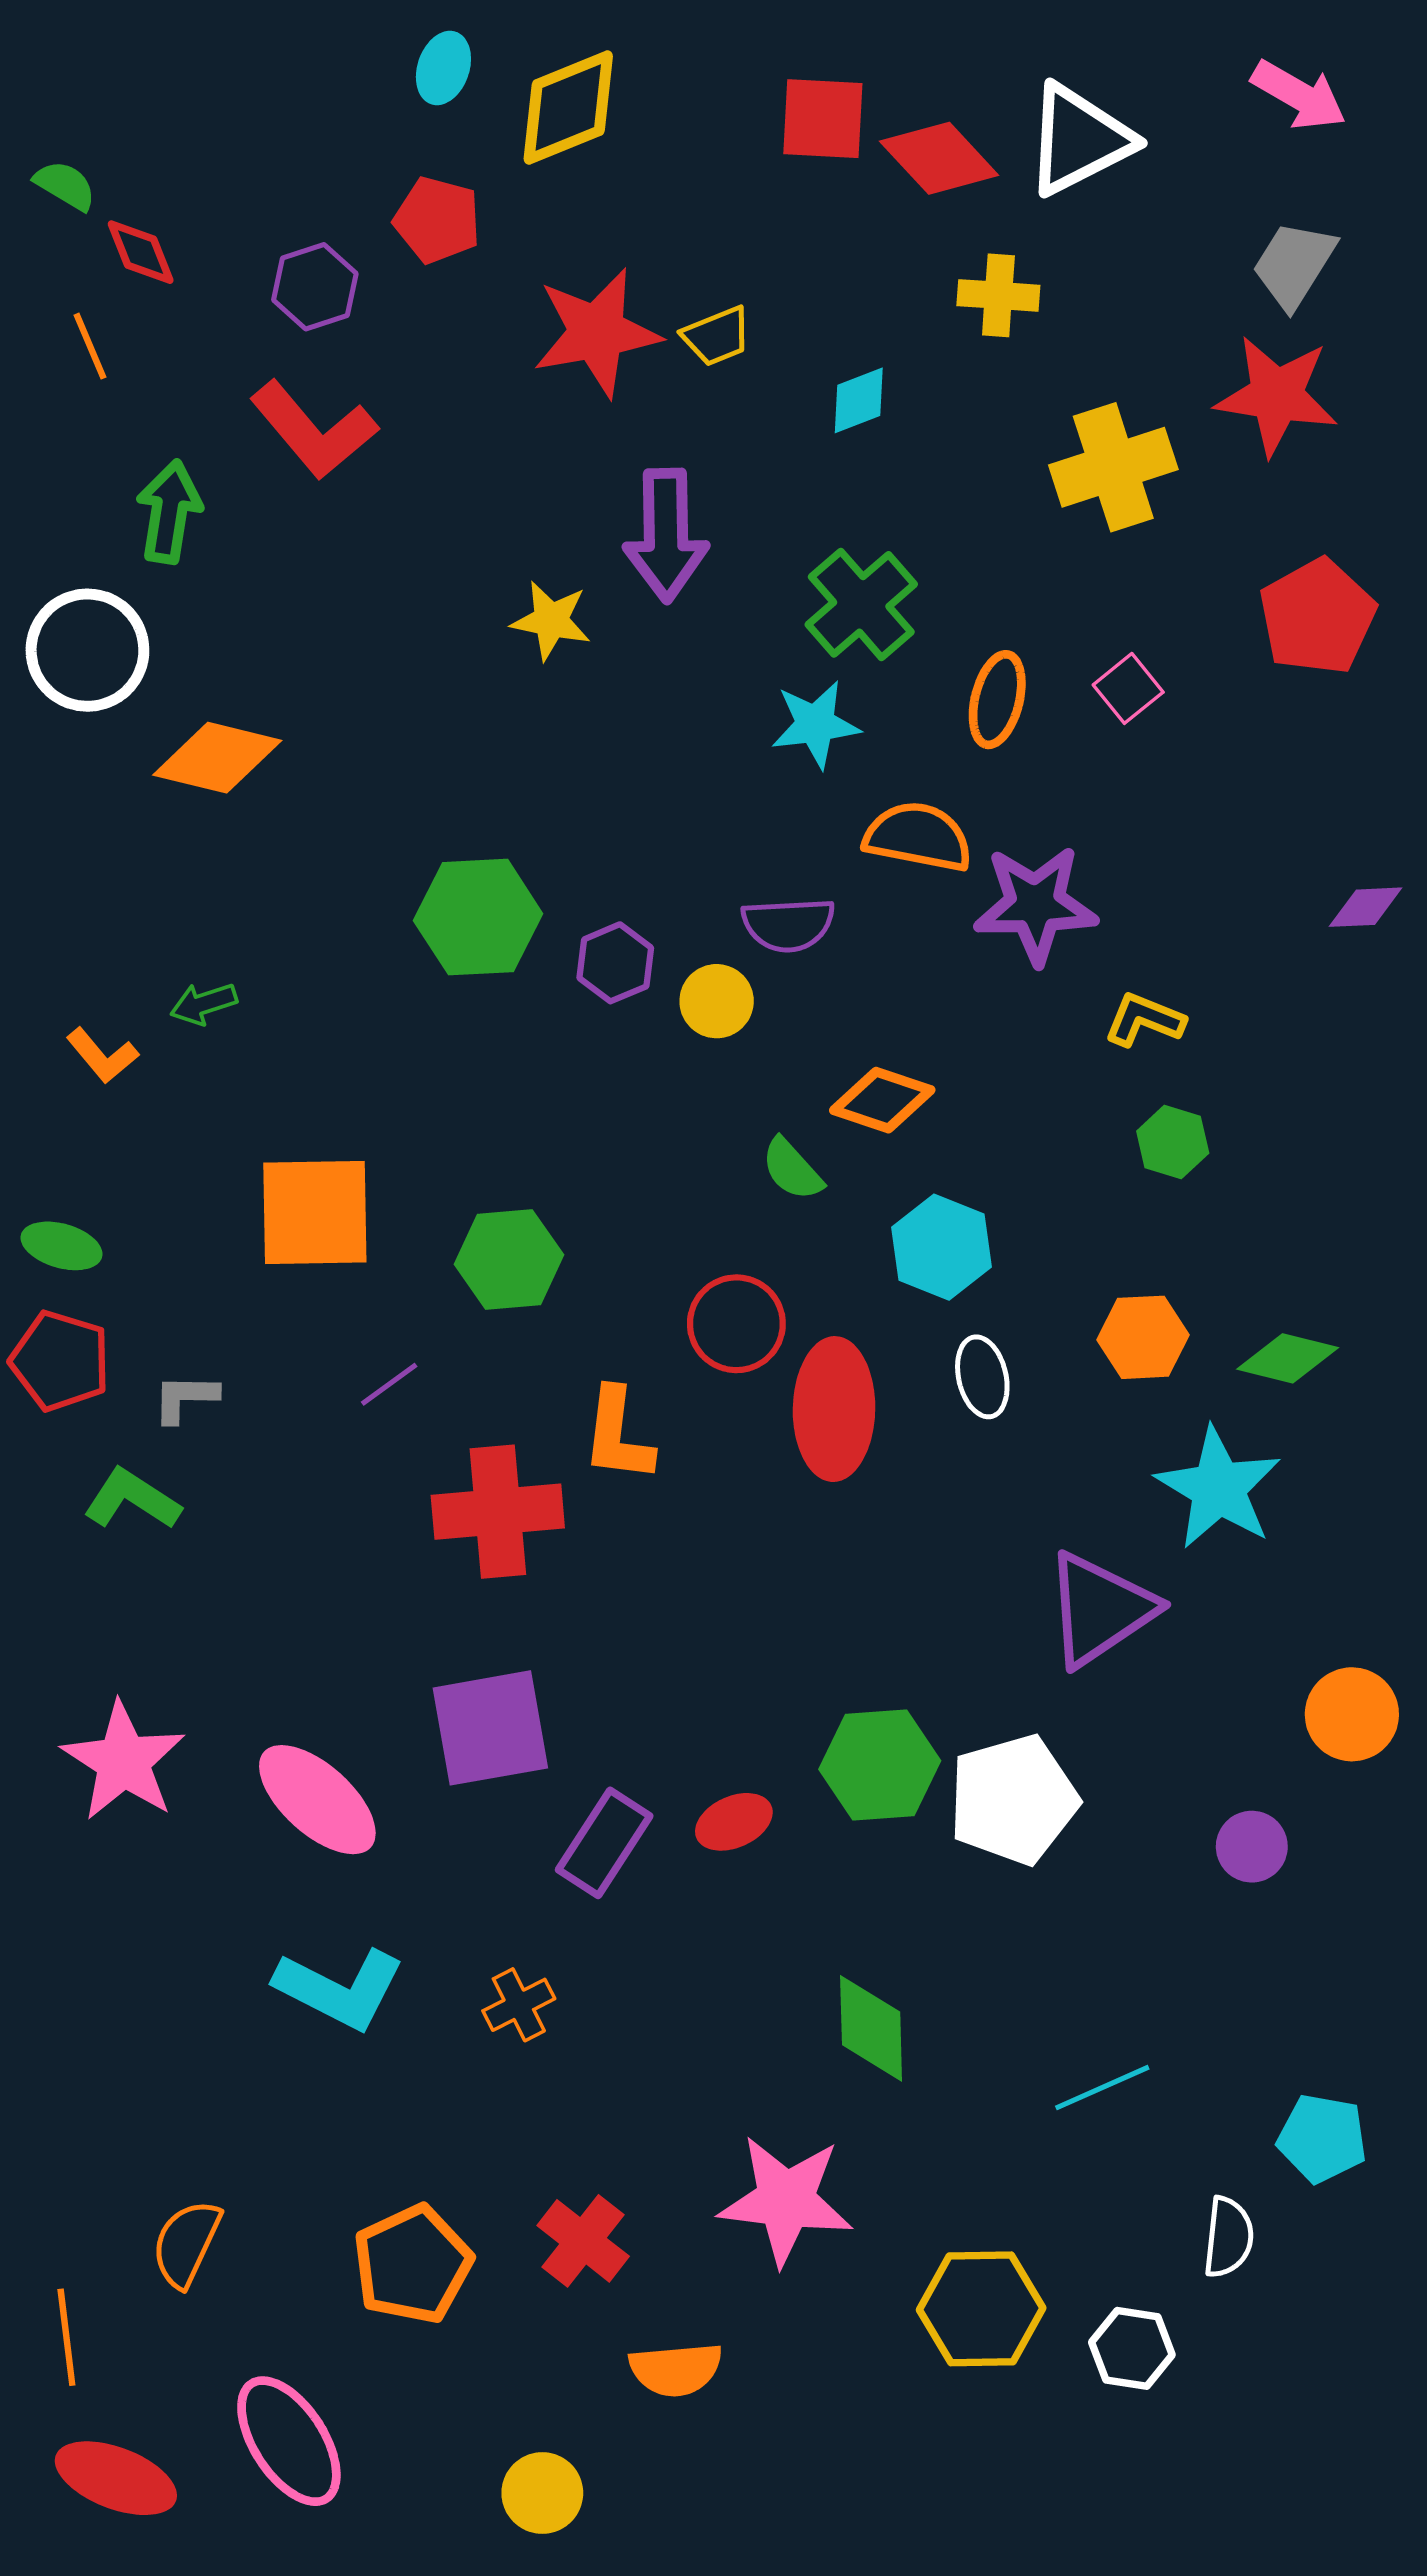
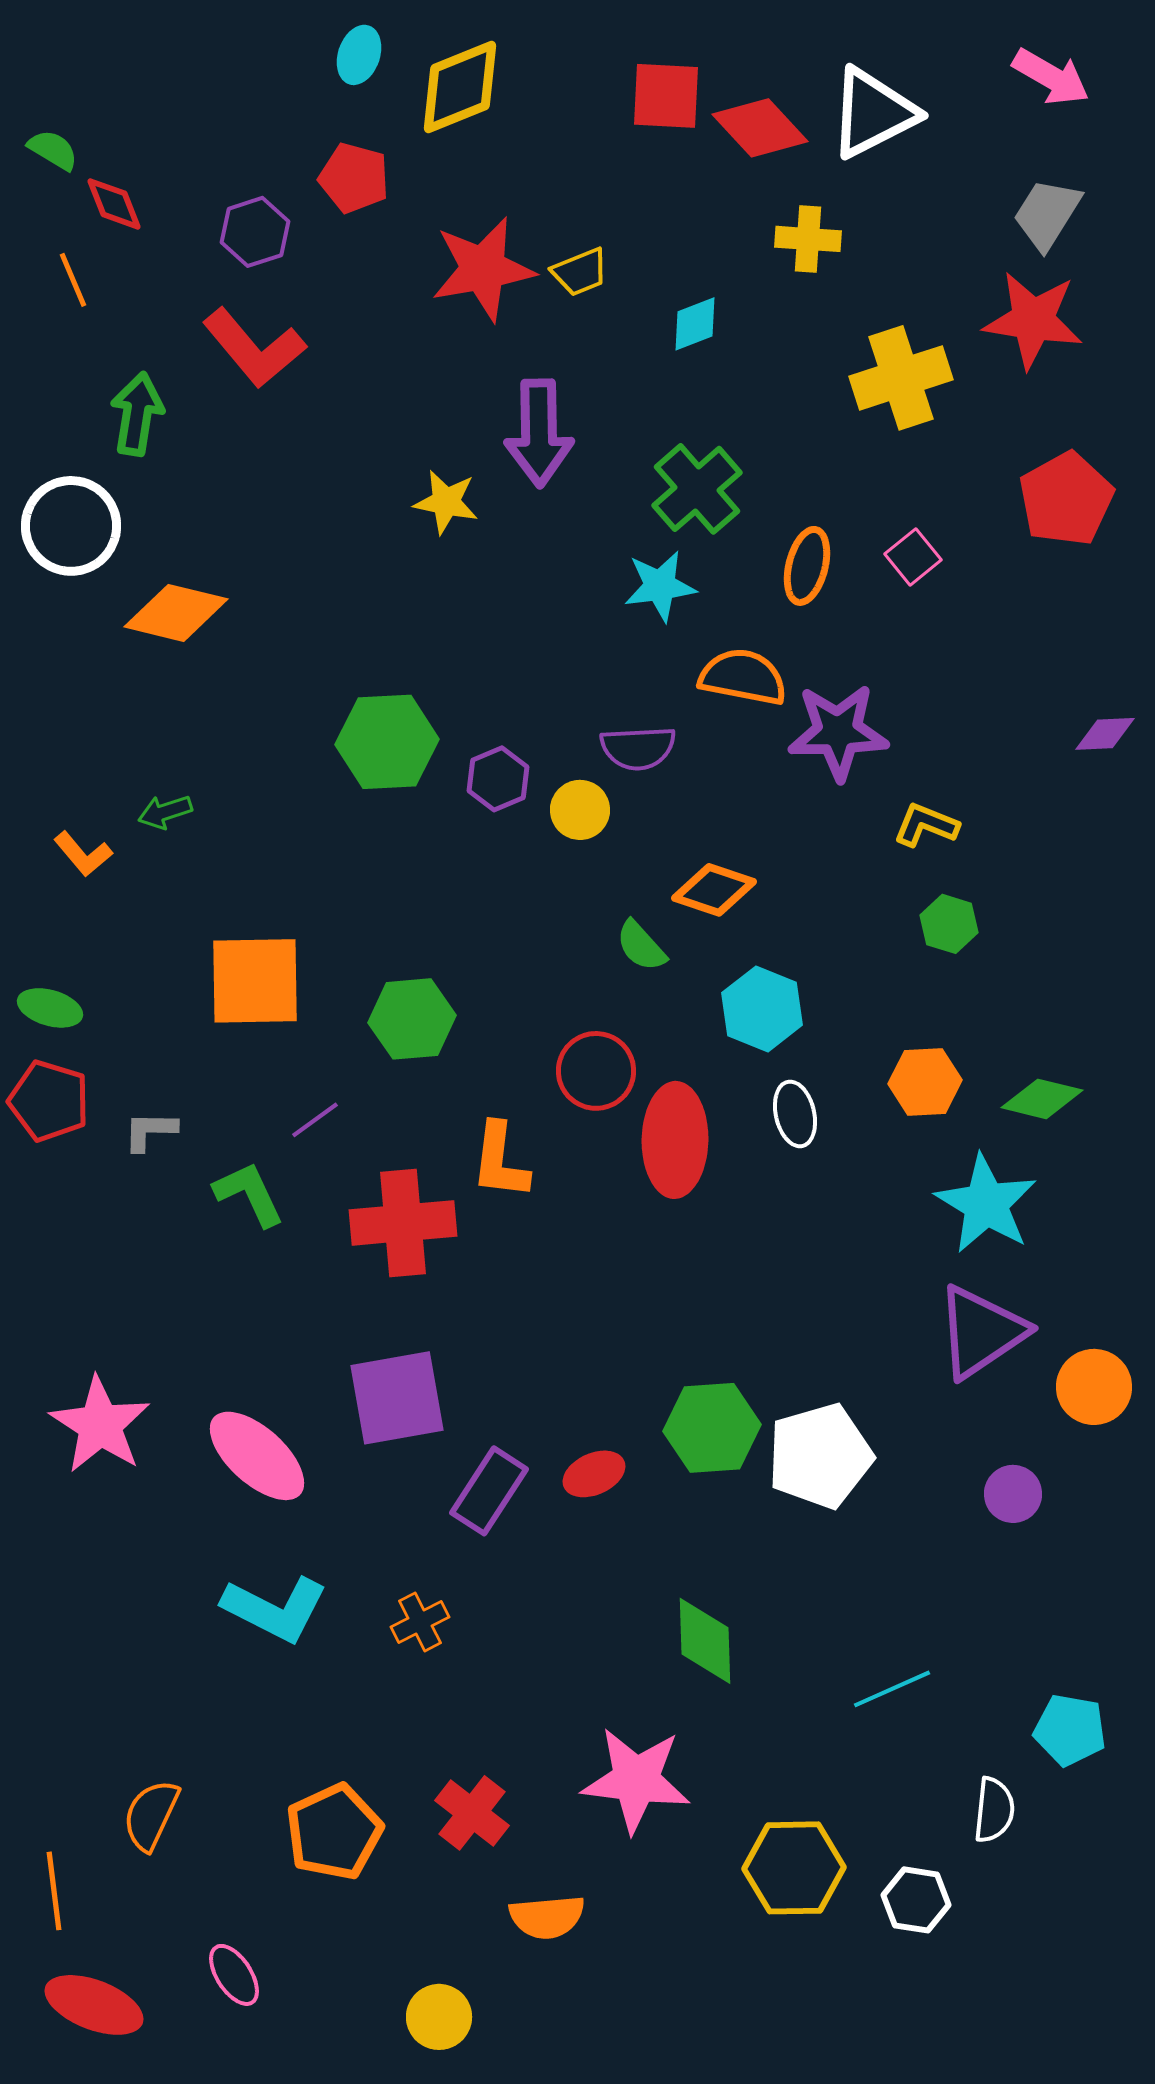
green L-shape: (132, 1499) -> (249, 1194), moved, turned 32
purple triangle: (1100, 1609) -> (981, 1332), moved
pink ellipse: (289, 2441) -> (234, 1975), size x0.6

